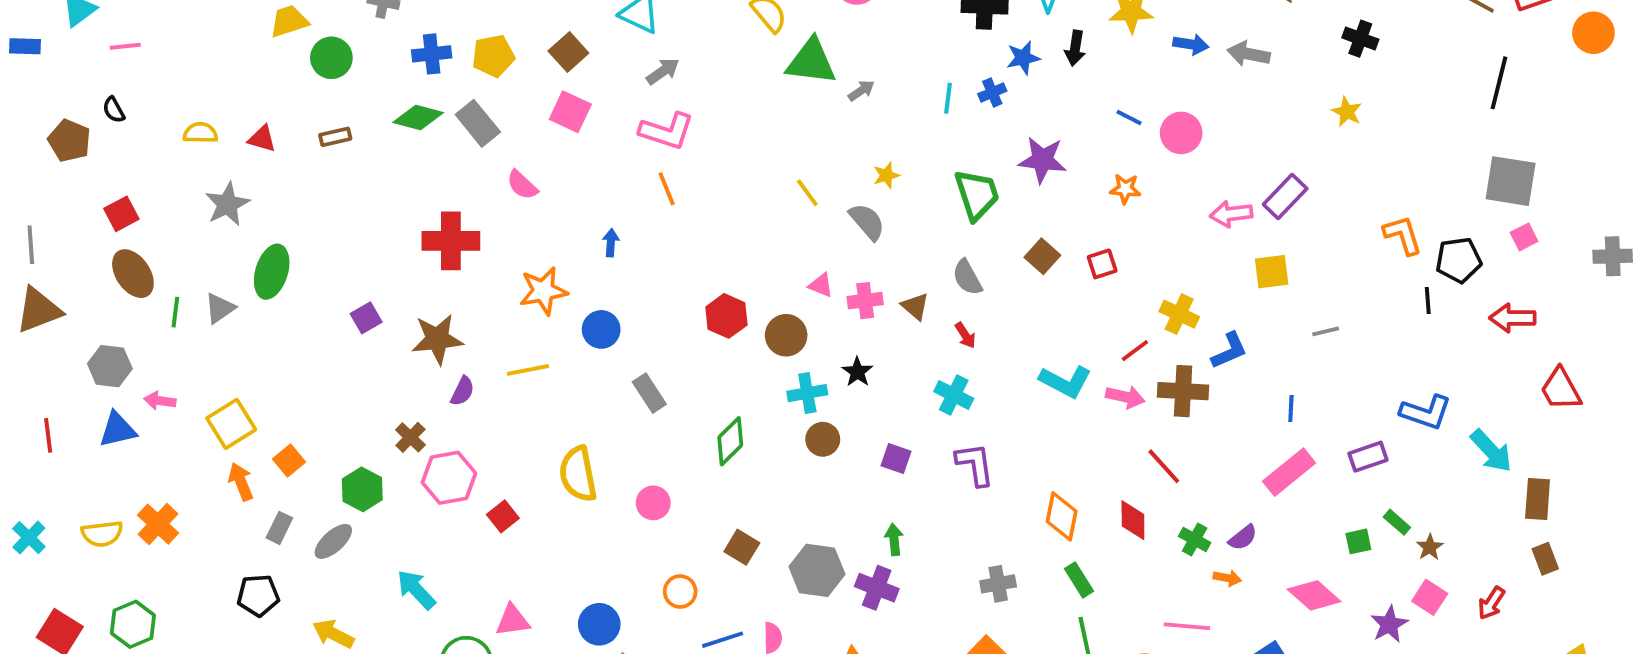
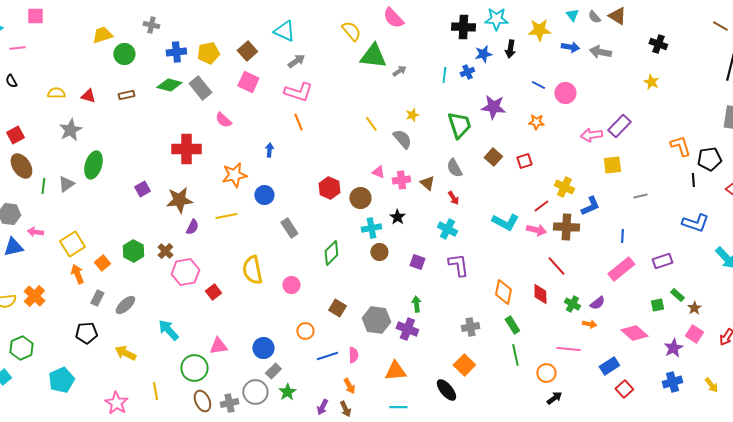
blue L-shape: (1426, 412) -> (695, 223), moved
green hexagon: (362, 489) -> (133, 251), moved

